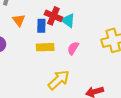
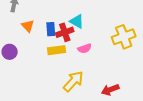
red cross: (53, 16) -> (65, 32), moved, turned -36
pink semicircle: (73, 48) -> (85, 48), turned -136

